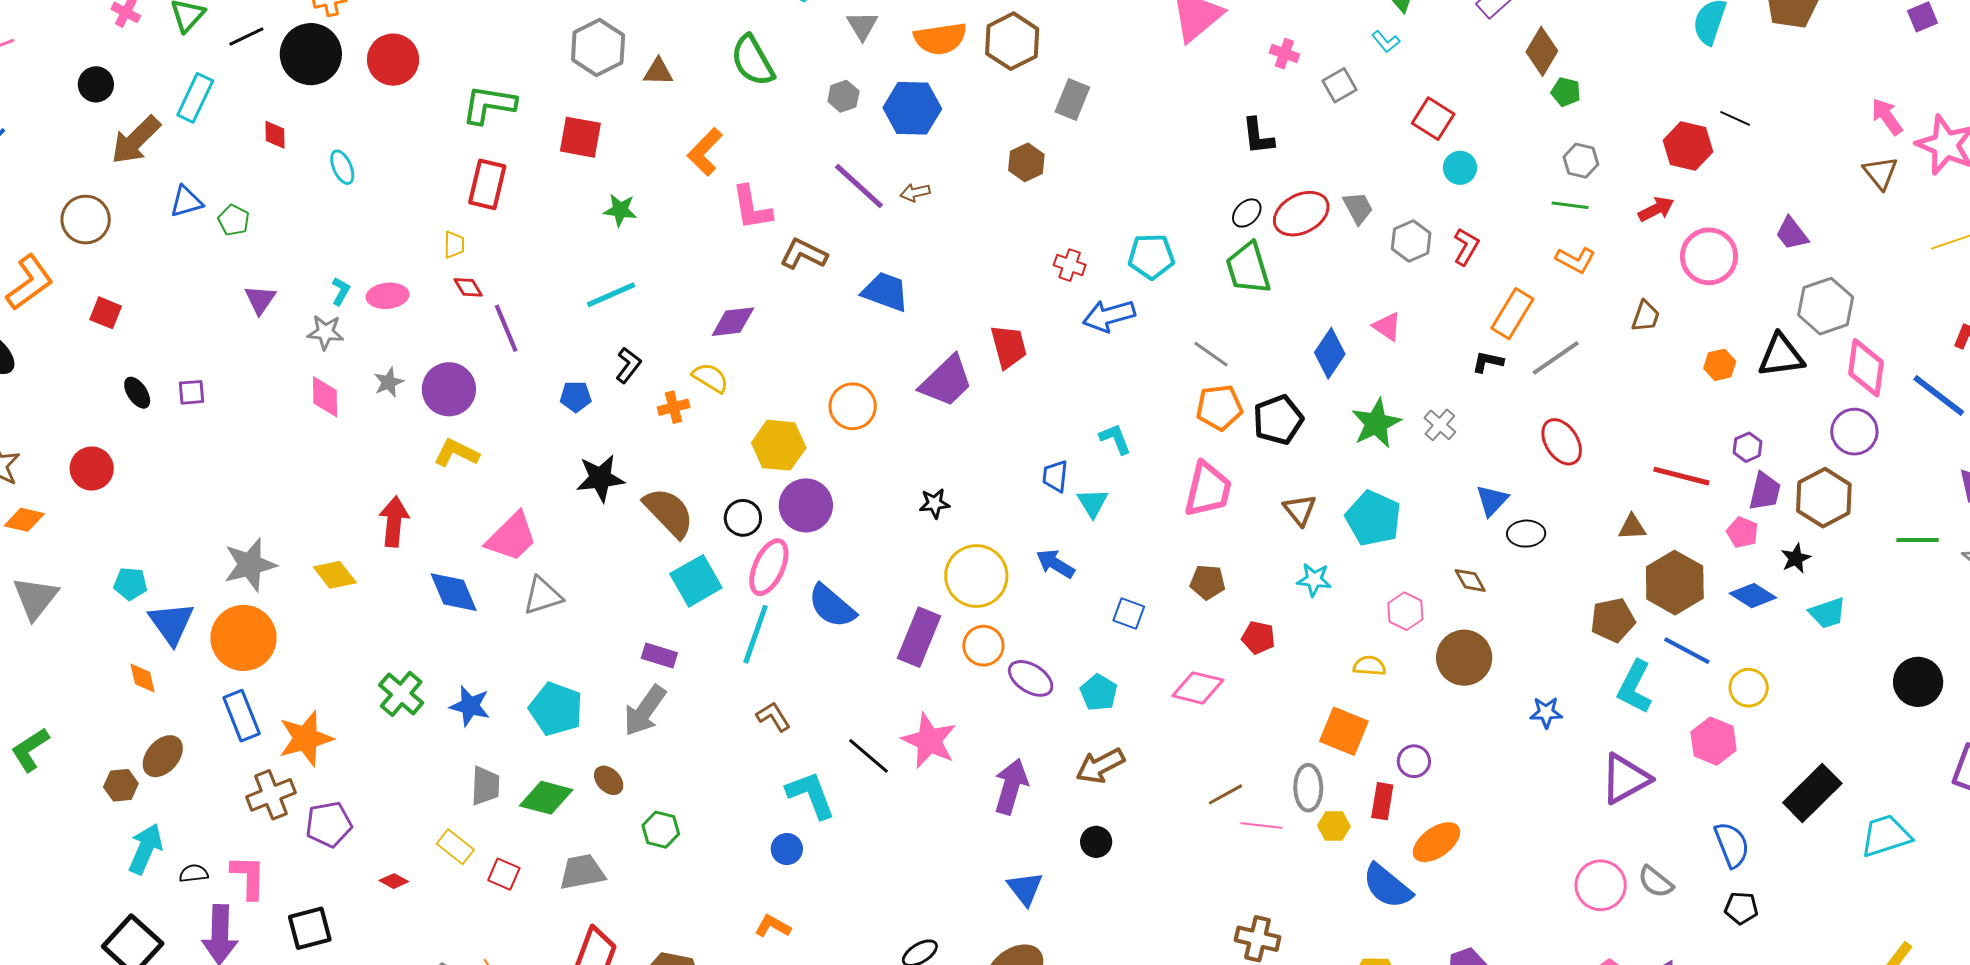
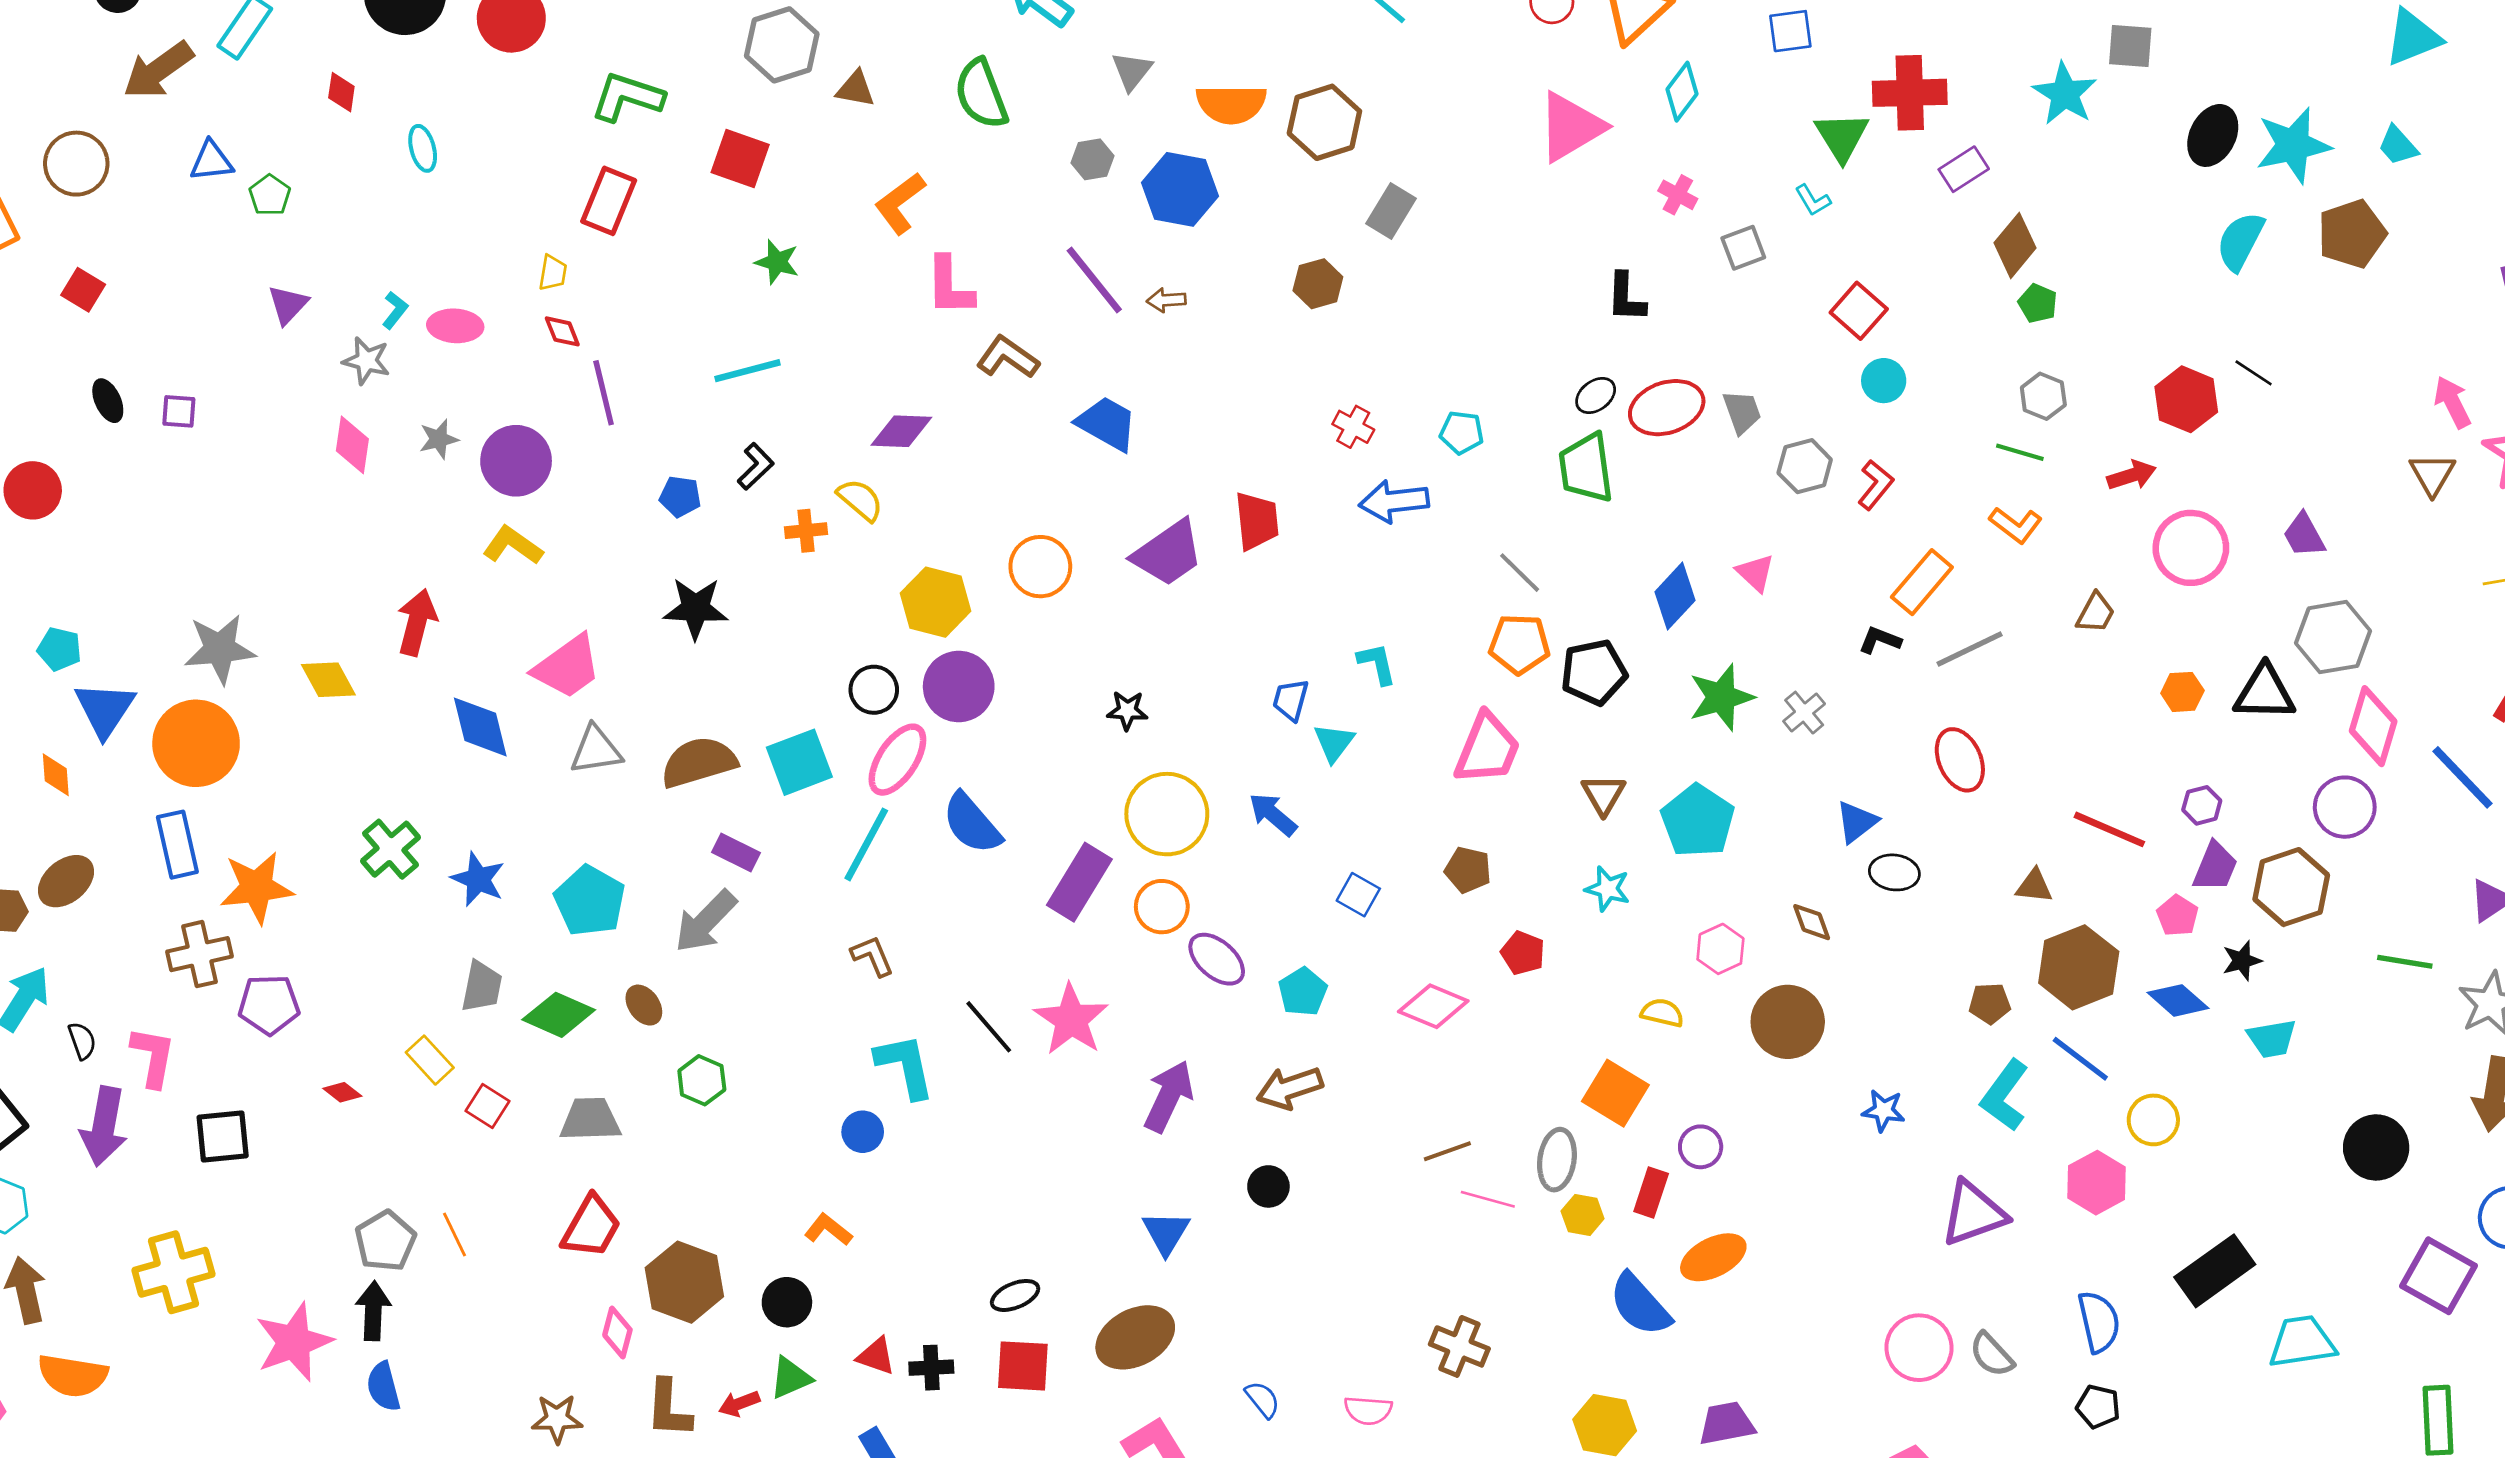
cyan pentagon: (1151, 256) -> (1462, 433), size x0.7
brown semicircle: (669, 512) -> (699, 762), moved, turned -72
brown pentagon: (1613, 620) -> (1990, 1003), size x0.7
black semicircle: (194, 873) -> (82, 1041), turned 68

